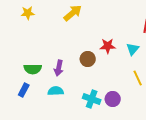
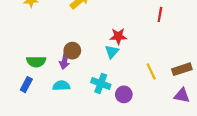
cyan triangle: (133, 49) -> (112, 52), moved
brown circle: (88, 59) -> (72, 51), moved
cyan cross: (92, 99) -> (101, 83), moved

